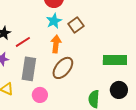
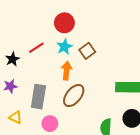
red line: (23, 42) -> (36, 48), moved

